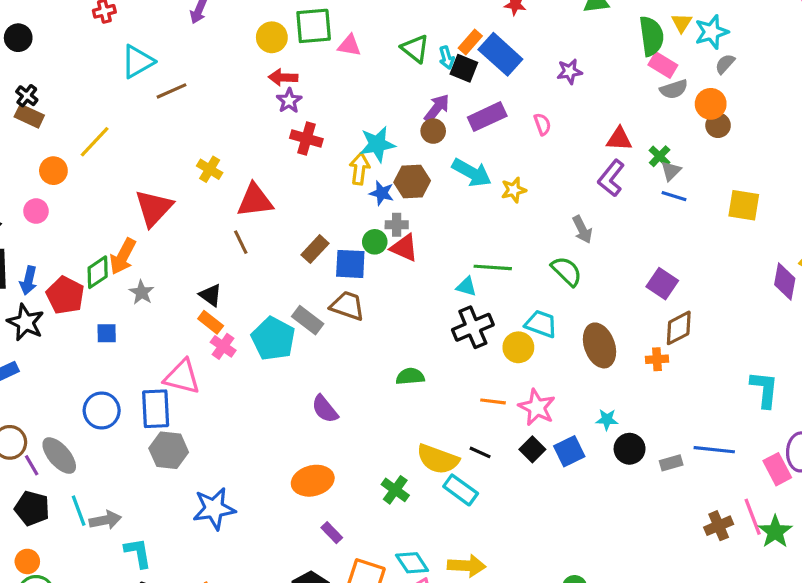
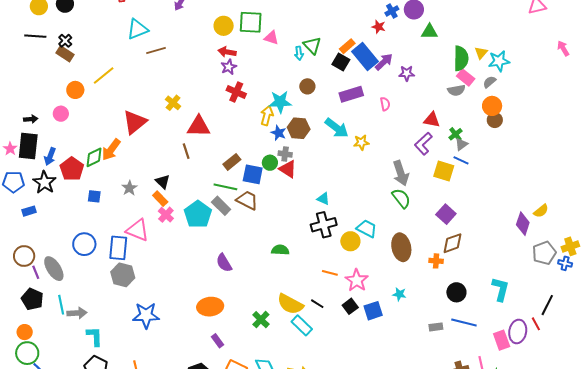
cyan arrow: (447, 58) -> (299, 53), moved
gray semicircle: (725, 64) -> (490, 82), moved
gray semicircle: (674, 89) -> (456, 90), moved
purple arrow: (437, 108) -> (384, 62), moved
brown circle: (433, 131) -> (307, 86), moved
yellow square: (744, 205) -> (444, 171), moved
gray arrow: (582, 229) -> (401, 173), size x1.4
green line: (493, 267) -> (225, 187), moved
green semicircle: (567, 271) -> (401, 198), moved
gray star: (142, 292) -> (129, 188), moved
black circle: (630, 449) -> (456, 292), moved

